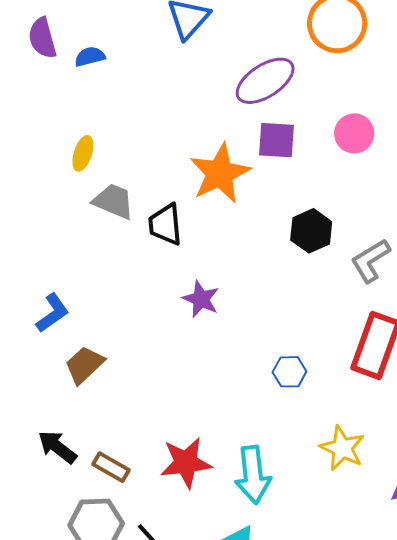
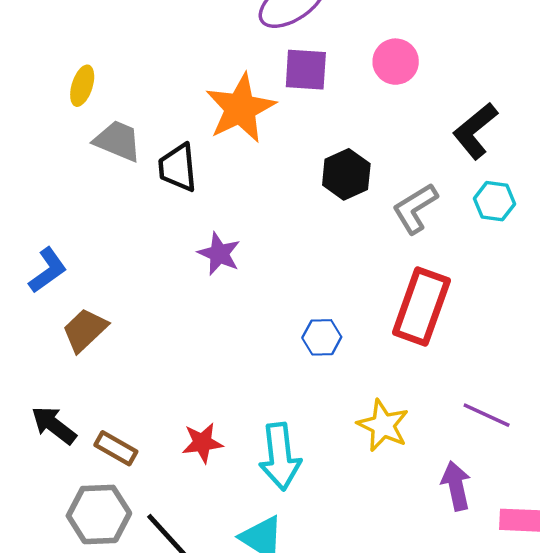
red star: (186, 463) -> (202, 443), size x0.7

